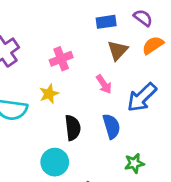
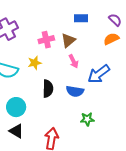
purple semicircle: (143, 18) -> (115, 20), moved
brown triangle: (118, 50) -> (68, 40), moved
blue semicircle: (111, 126) -> (75, 91), turned 108
cyan circle: (55, 162) -> (16, 107), moved

